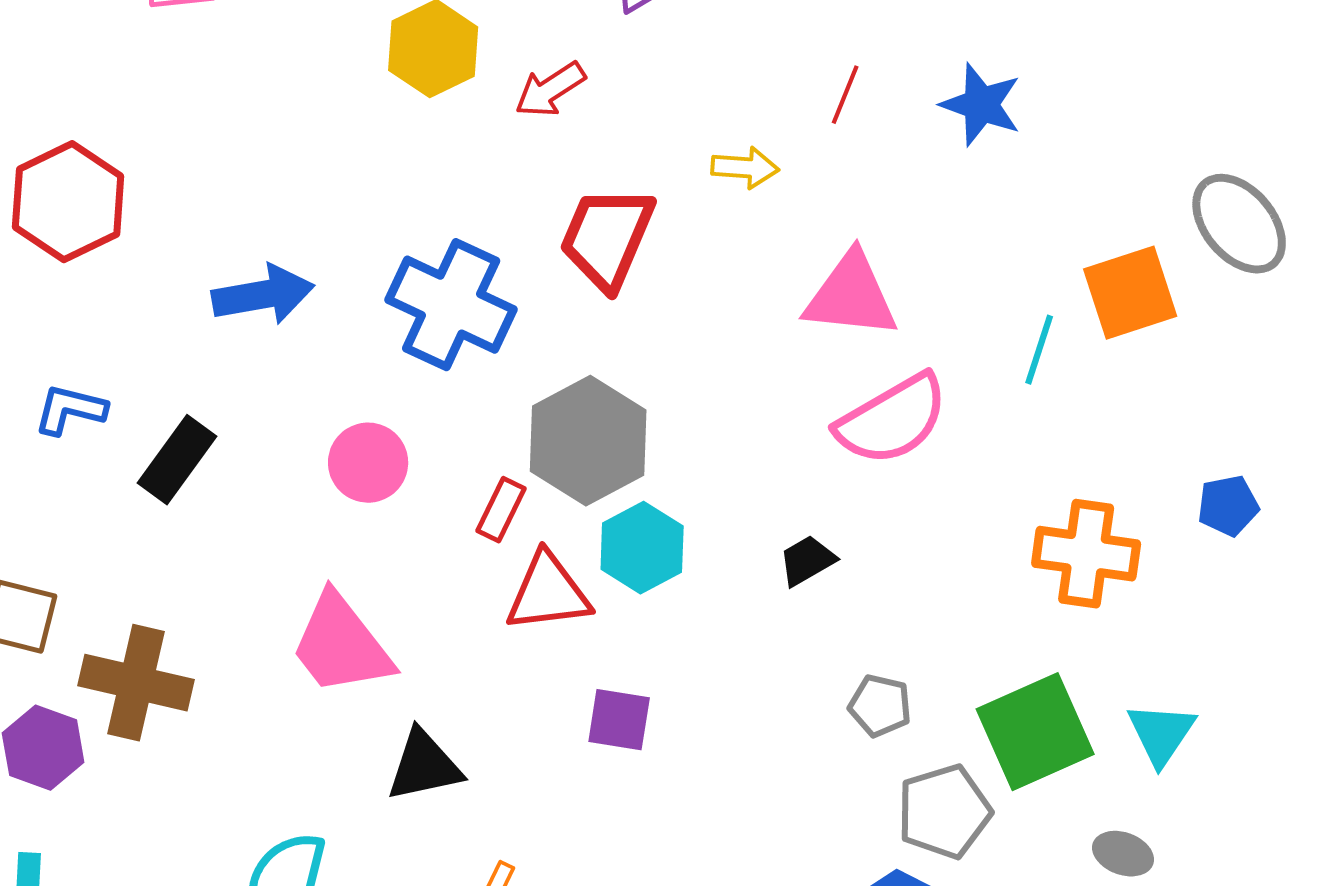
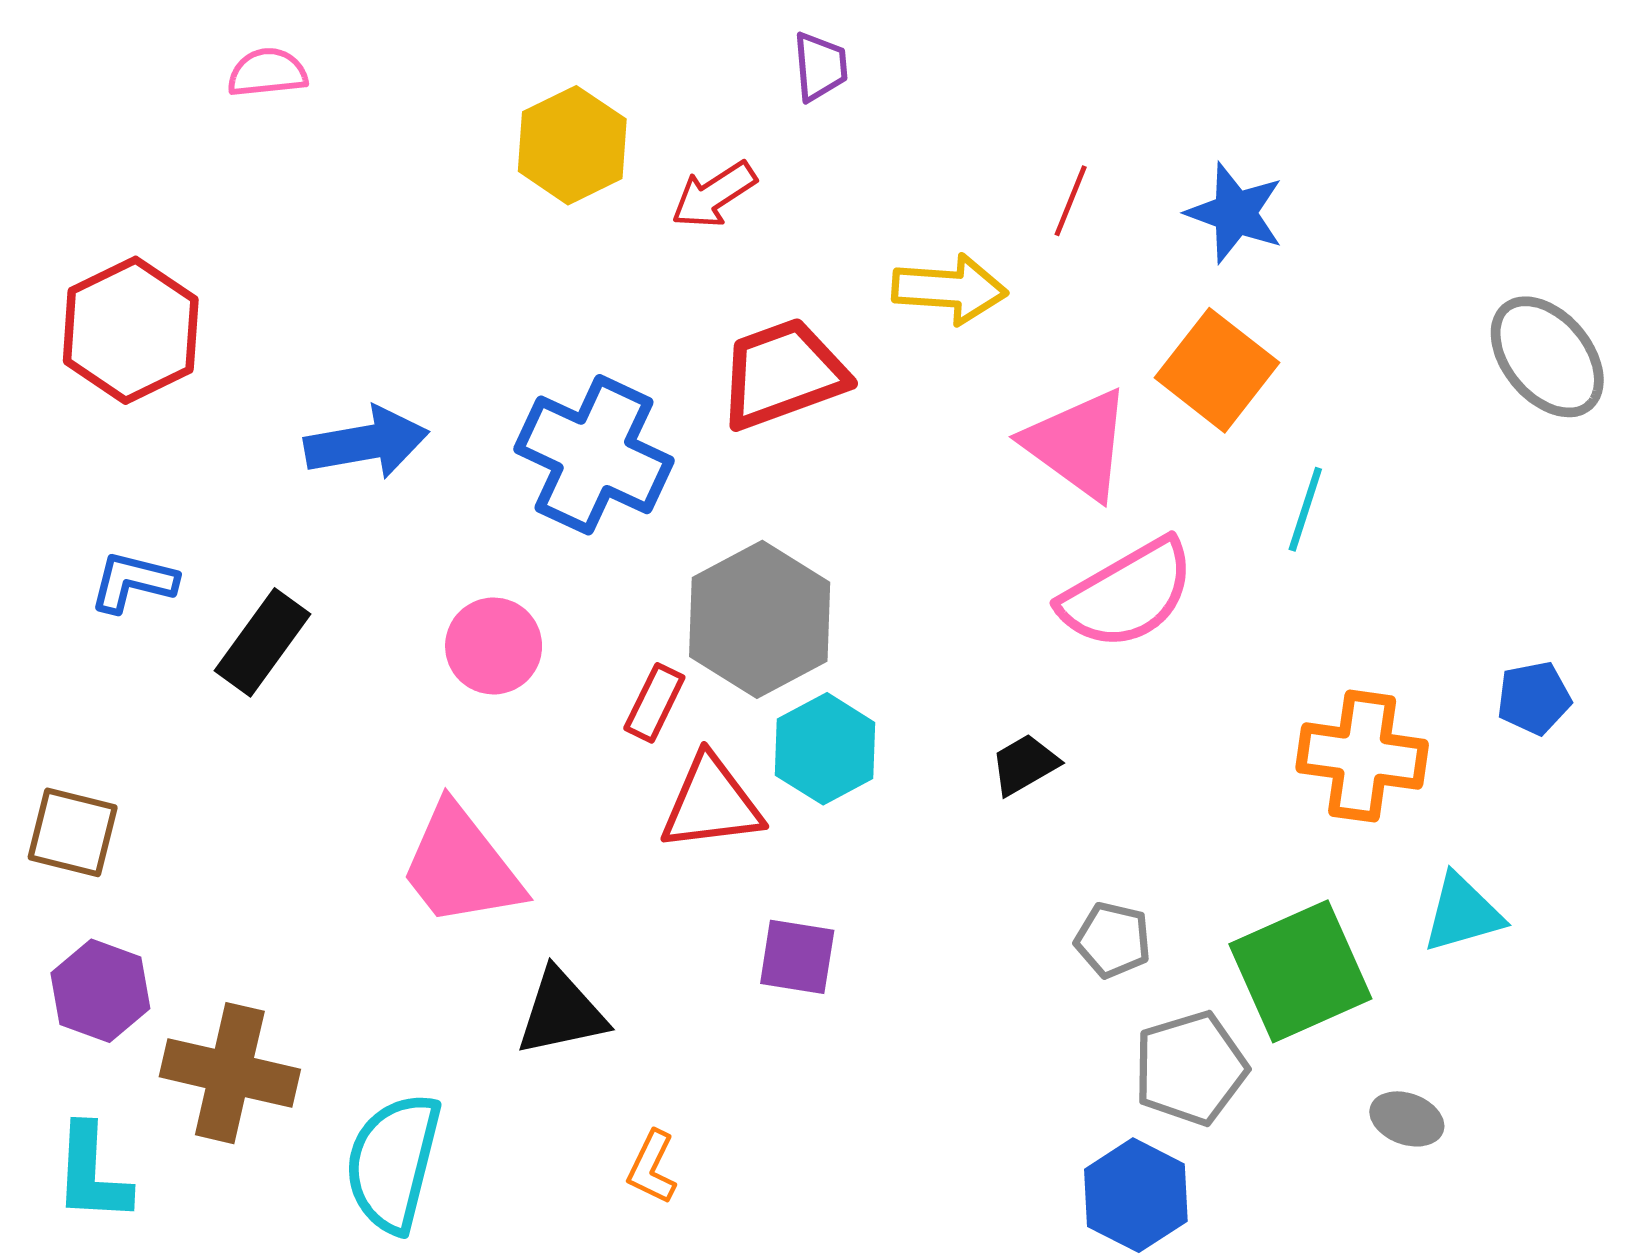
yellow arrow: (745, 168) -> (950, 289), size x1.4
red trapezoid: (607, 238) -> (783, 374), turned 47
orange square: (1130, 293) -> (1217, 370), moved, turned -34
pink triangle: (851, 296) -> (1078, 444), turned 30
brown cross: (136, 683) -> (230, 1073), moved
cyan triangle: (1161, 734) -> (1463, 913), moved, turned 40

